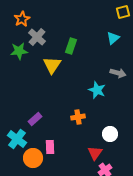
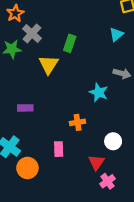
purple rectangle: (35, 119) -> (25, 108), moved, turned 40
pink rectangle: (50, 147) -> (59, 149), moved

